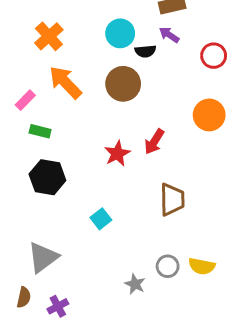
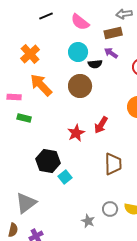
pink rectangle: (25, 100) -> (14, 97), turned 48
black hexagon: (47, 177) -> (48, 161), moved

